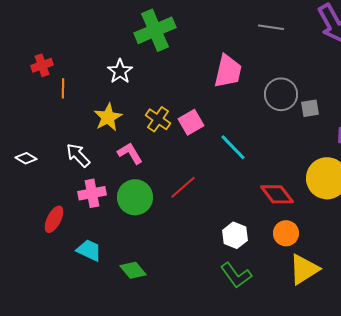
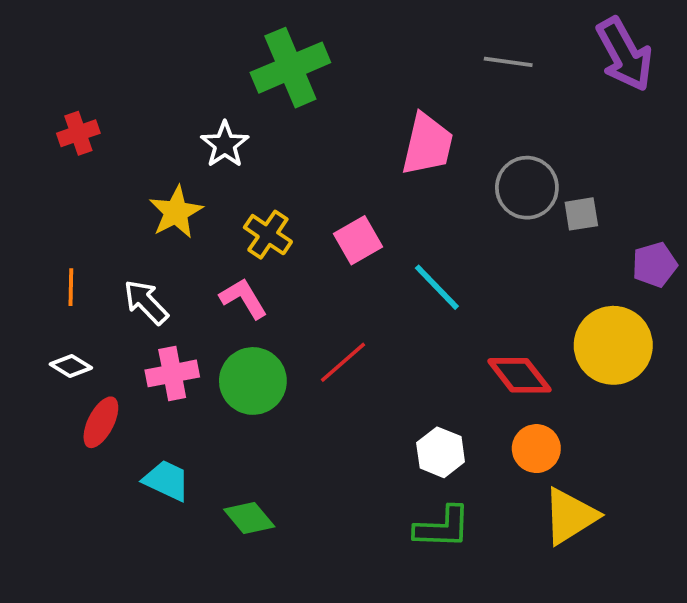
orange line: (63, 88) -> (71, 287), moved
yellow star: (108, 117) -> (176, 212), moved
yellow cross: (158, 119) -> (268, 235), moved
white diamond: (26, 158) -> (71, 366), moved
green L-shape: (236, 275) -> (442, 527), turned -52

